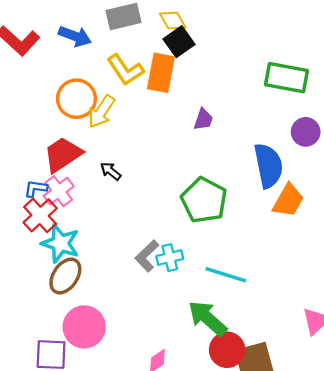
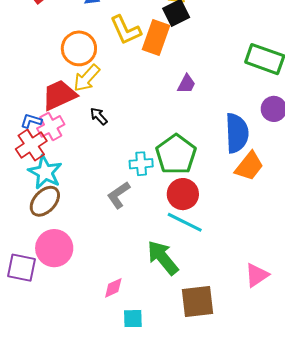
yellow arrow: (101, 112) -> (87, 78), moved
cyan cross: (170, 258) -> (141, 164), moved
red circle: (227, 350) -> (183, 194), moved

